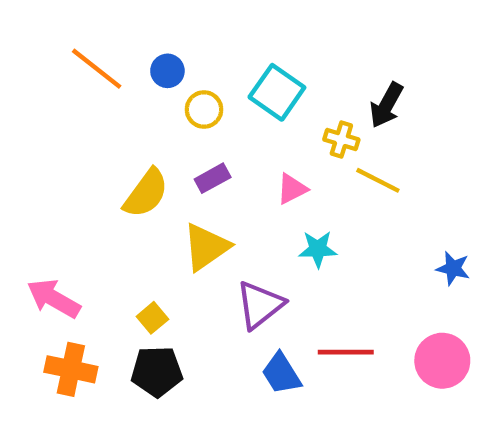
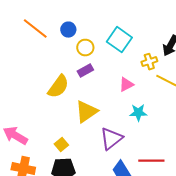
yellow cross: (341, 140) -> (149, 62), turned -35
purple rectangle: (213, 178) -> (85, 71), moved

